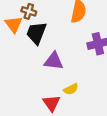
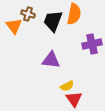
black trapezoid: (36, 33) -> (53, 21), moved
red triangle: (51, 103) -> (74, 99), moved

